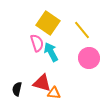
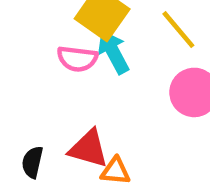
pink semicircle: (37, 43) -> (77, 59), turned 114
cyan arrow: (51, 52) -> (113, 52), moved

